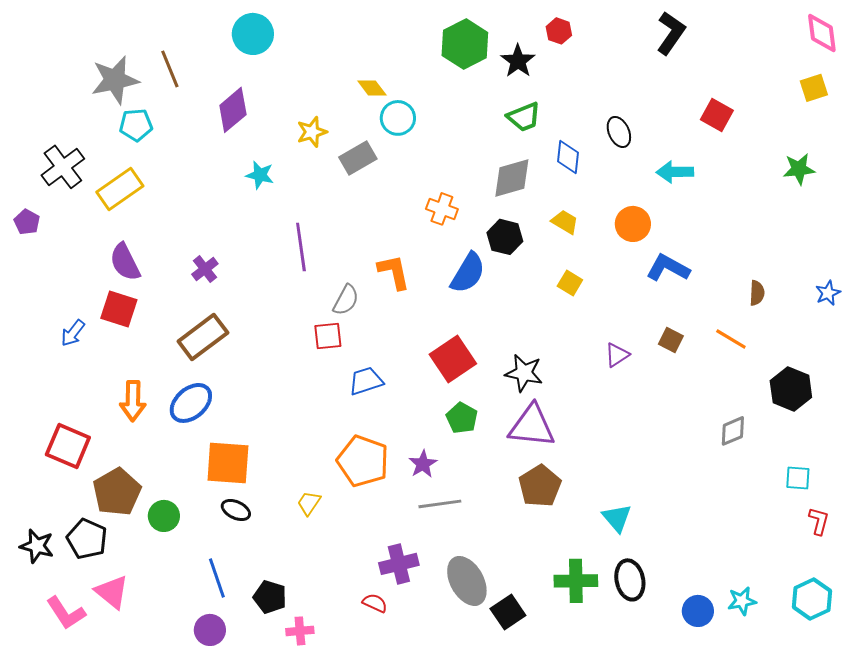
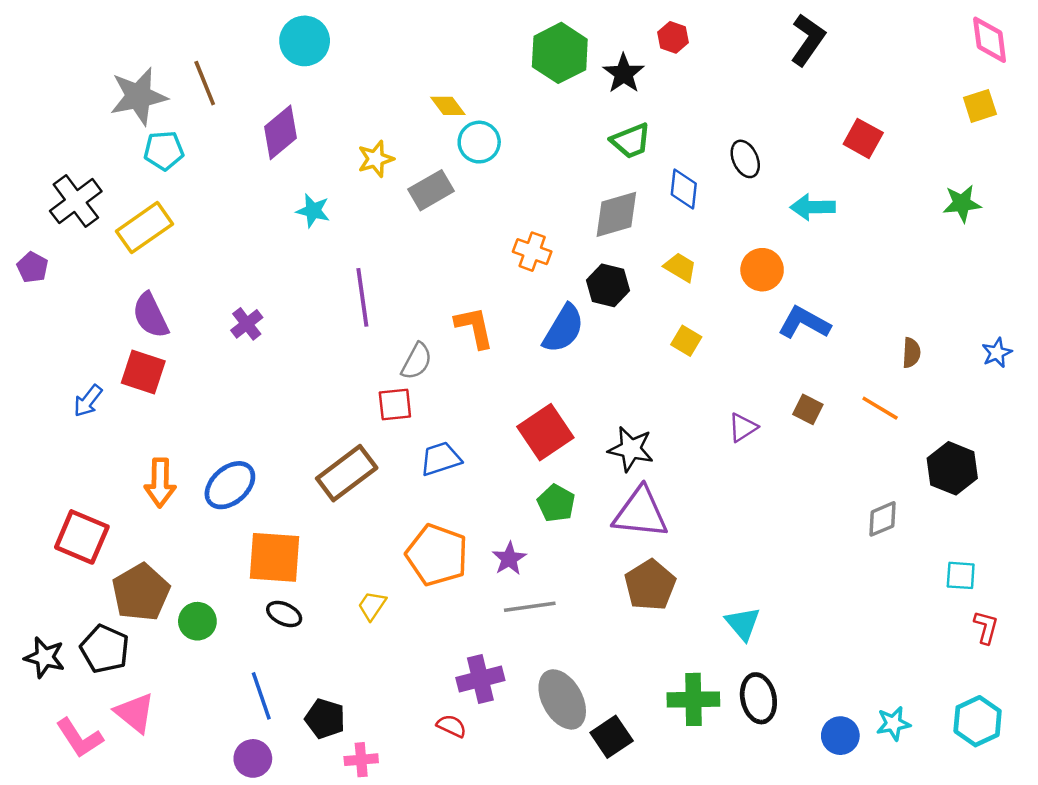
brown rectangle: (203, 337) -> (347, 473), moved

